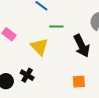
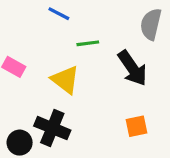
black cross: (27, 75) -> (52, 128), size x1.5

